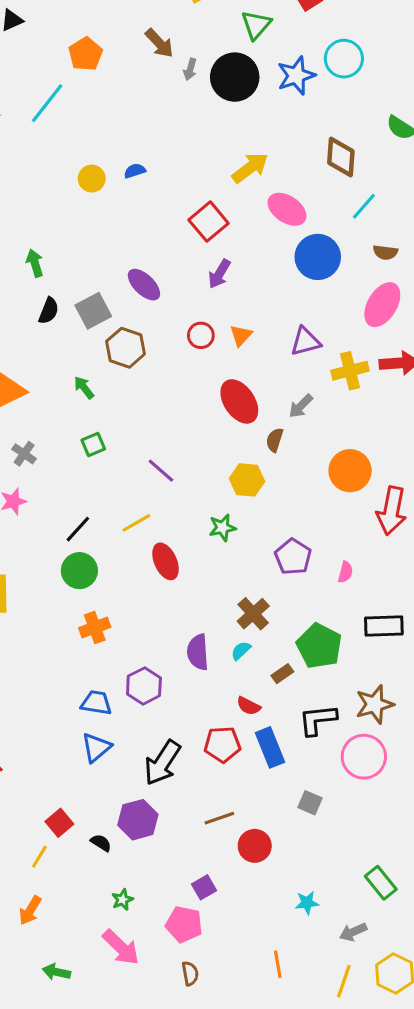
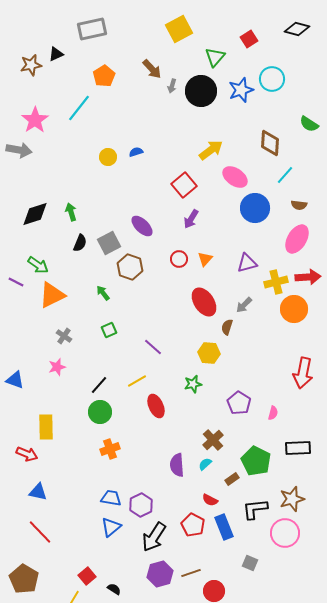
orange circle: (350, 471) -> (294, 309), moved
purple hexagon: (144, 686) -> (141, 505), moved
red pentagon: (222, 744) -> (193, 525), turned 30
purple hexagon: (138, 820) -> (160, 574), moved

